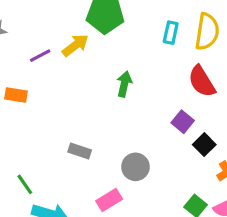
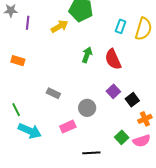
purple line: (40, 56) -> (28, 23), moved, turned -64
red semicircle: (202, 81) -> (113, 59), moved
orange rectangle: (16, 95) -> (18, 61), moved
purple square: (183, 122) -> (113, 91), moved

